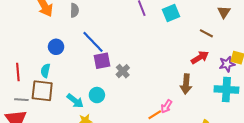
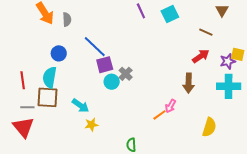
gray semicircle: (74, 10) -> (67, 19), moved
cyan semicircle: (45, 71) -> (50, 77), size x1.5
cyan circle: (97, 95) -> (112, 82), moved

